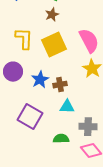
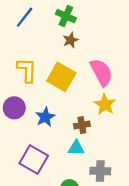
brown star: (52, 15) -> (70, 40), moved
yellow square: (54, 45) -> (61, 77), turned -35
brown cross: (60, 85) -> (82, 125), moved

